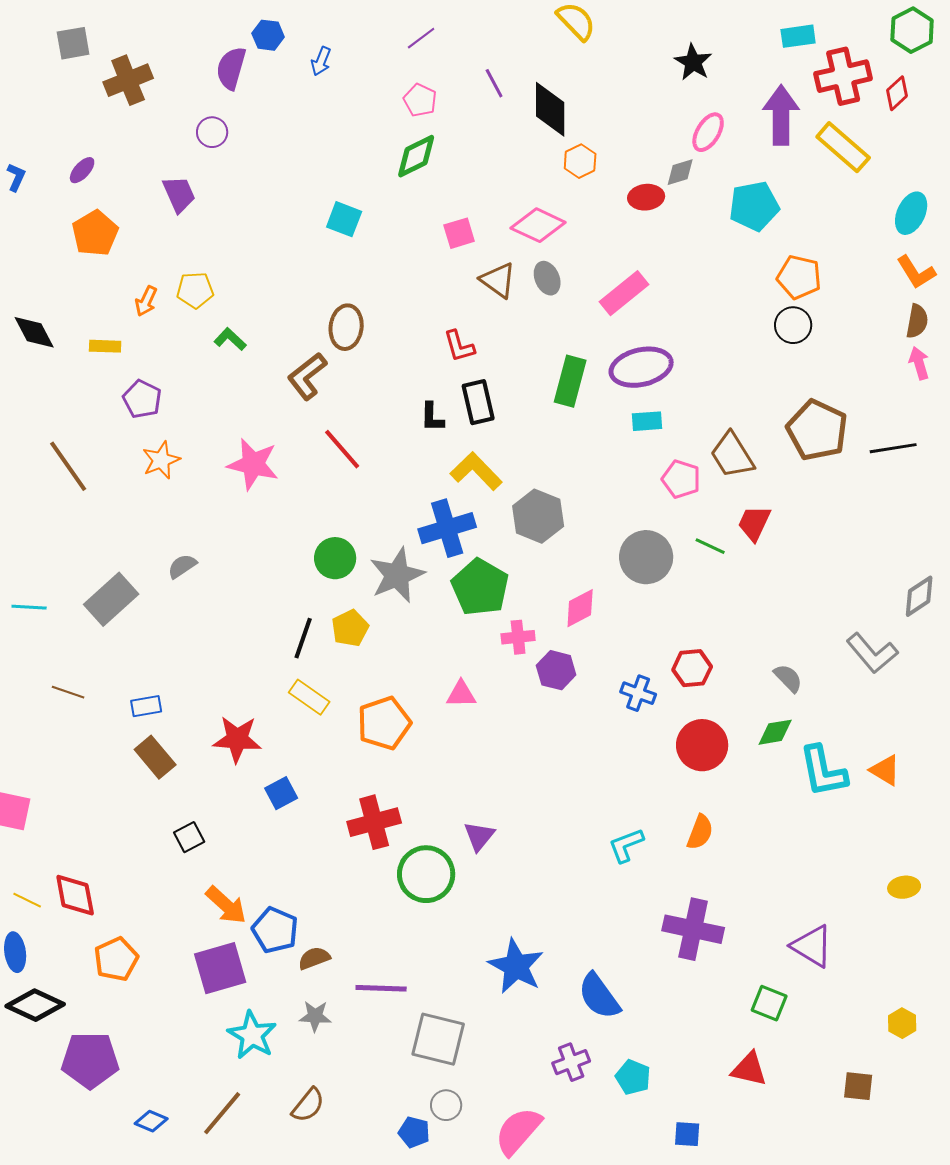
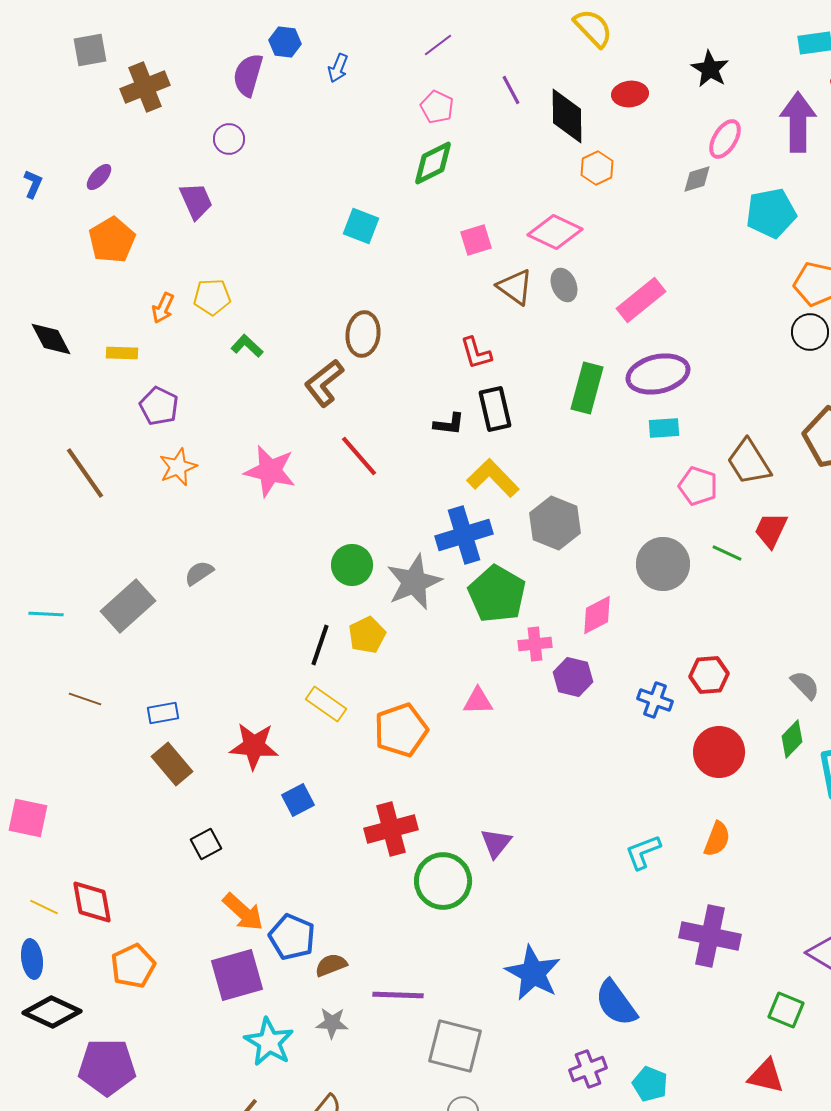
red ellipse: (646, 197) -> (630, 94), moved
black L-shape: (432, 417) -> (449, 424), turned -84
green diamond: (775, 732) -> (792, 739), turned -36

